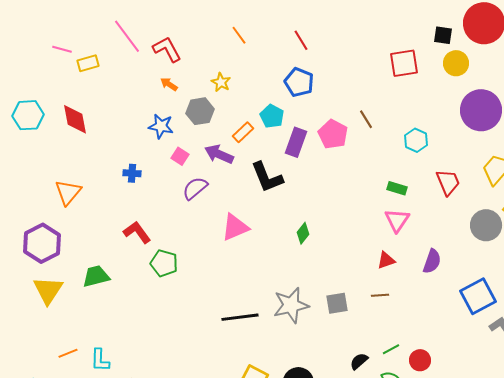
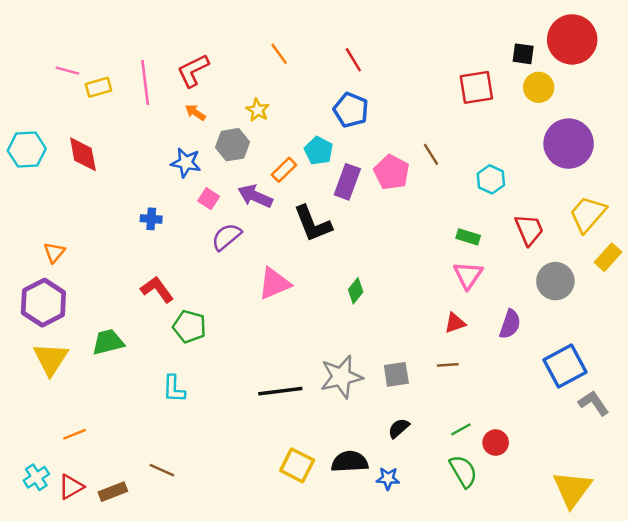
pink line: (127, 36) -> (145, 83), moved, turned 30
red L-shape: (167, 49) -> (193, 71), turned -88
orange triangle: (68, 192) -> (54, 252), moved, size x0.7
gray circle: (486, 225) -> (555, 281), moved
cyan L-shape: (100, 360) -> (174, 389), moved
black semicircle: (359, 361) -> (399, 428), moved

